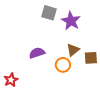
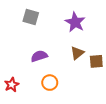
gray square: (49, 13) -> (31, 17), moved
orange circle: (63, 65) -> (50, 83), moved

